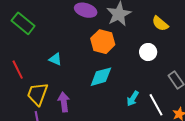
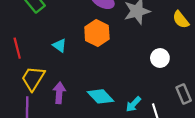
yellow semicircle: (160, 24) -> (181, 20), moved
orange hexagon: (103, 42) -> (97, 33), moved
cyan diamond: (101, 77) -> (101, 96), moved, turned 50

